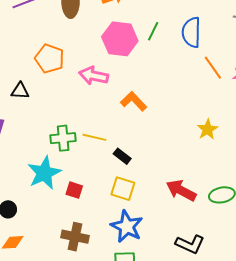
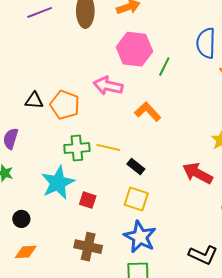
green line: (153, 31) -> (164, 67), moved
orange pentagon: (50, 59) -> (65, 105), moved
red arrow: (181, 190) -> (198, 173), moved

